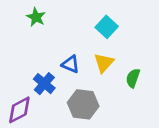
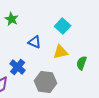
yellow triangle: (104, 63) -> (61, 52), turned 35
blue triangle: (71, 64) -> (35, 42), moved

